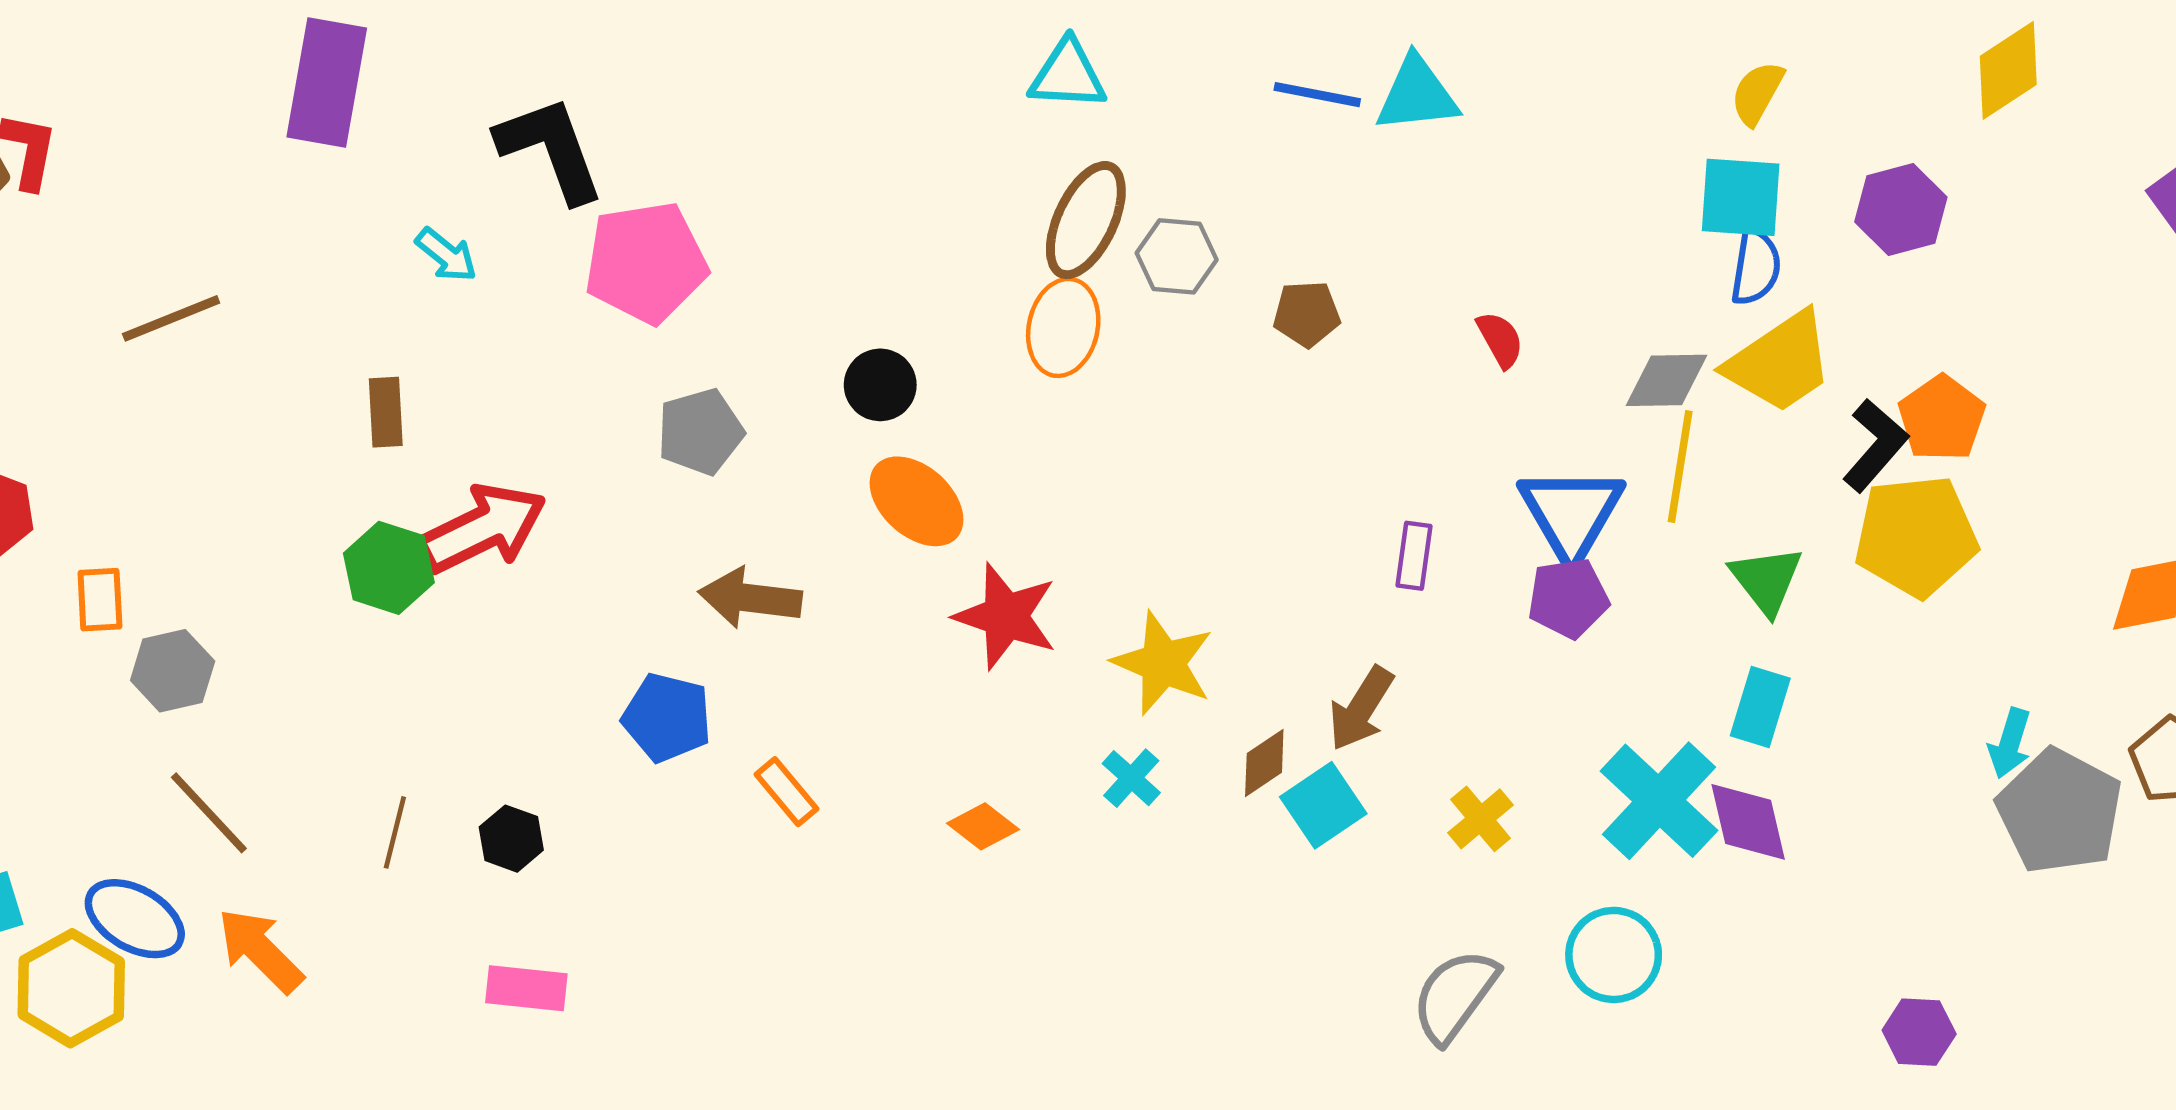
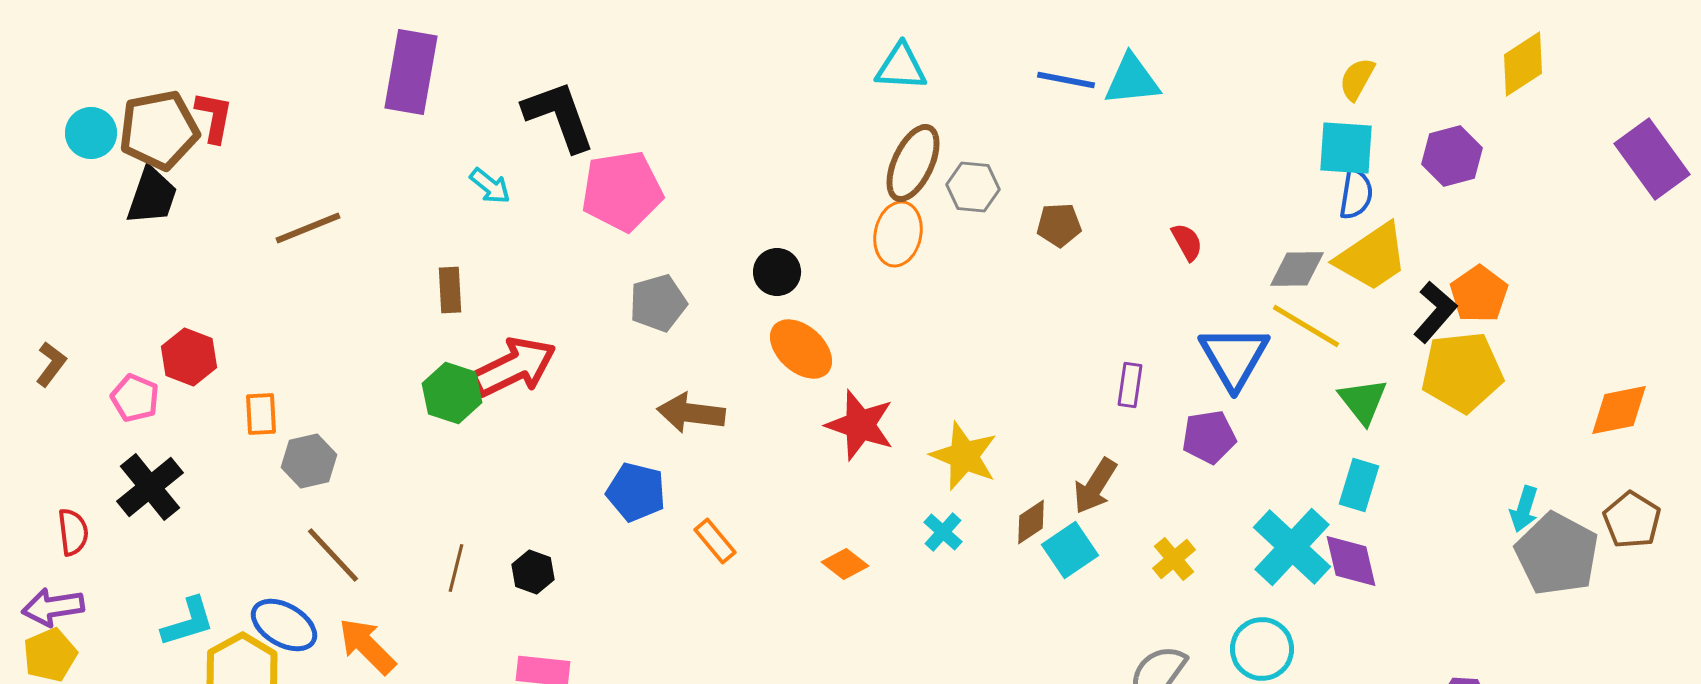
yellow line: (1680, 467) -> (1306, 326), turned -68
purple pentagon: (1568, 598) -> (1209, 437), moved

